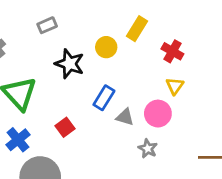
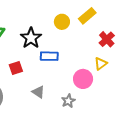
black star: (70, 64) -> (31, 38), moved
blue rectangle: (104, 98) -> (49, 56), turned 42
gray triangle: (125, 117) -> (38, 92), moved

